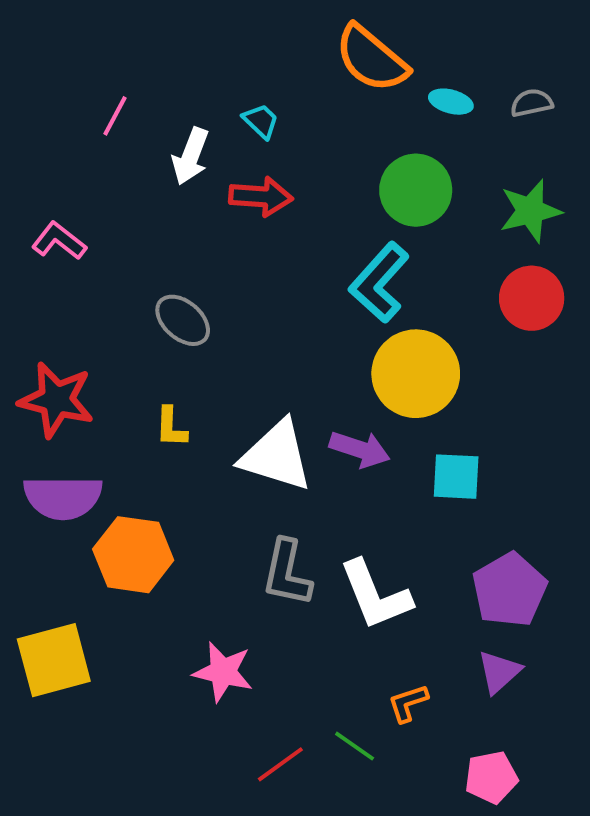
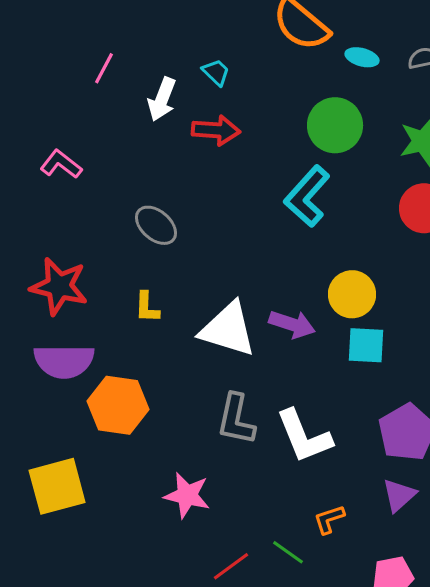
yellow circle: (416, 374) -> (352, 294), moved, size x0.7

